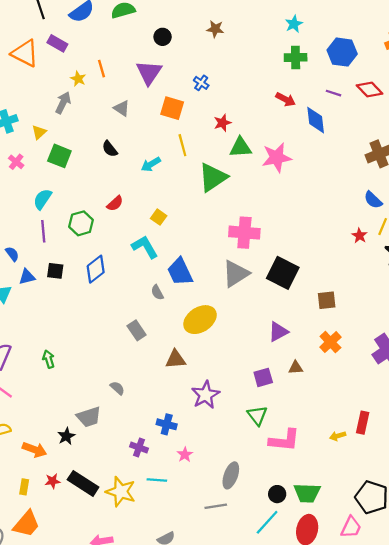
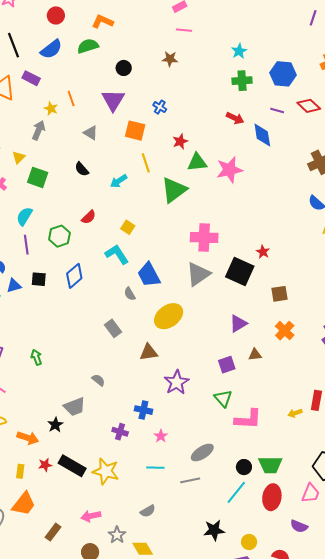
red star: (360, 236) -> (263, 252), moved
gray ellipse: (231, 475) -> (202, 453), turned 40
cyan line: (157, 480) -> (155, 468), moved

